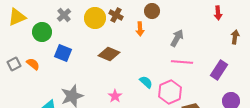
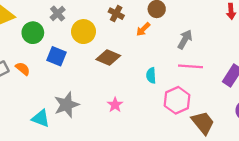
yellow circle: (95, 18) -> (83, 32), moved
orange arrow: (140, 29) -> (143, 29), turned 48
cyan semicircle: (146, 82) -> (151, 75), moved, turned -136

